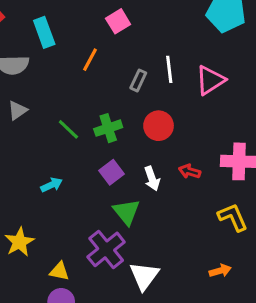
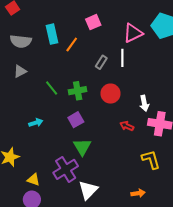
cyan rectangle: (44, 32) -> (52, 34), moved
pink triangle: (210, 80) -> (133, 33), moved
white arrow: (152, 179) -> (144, 103), moved

